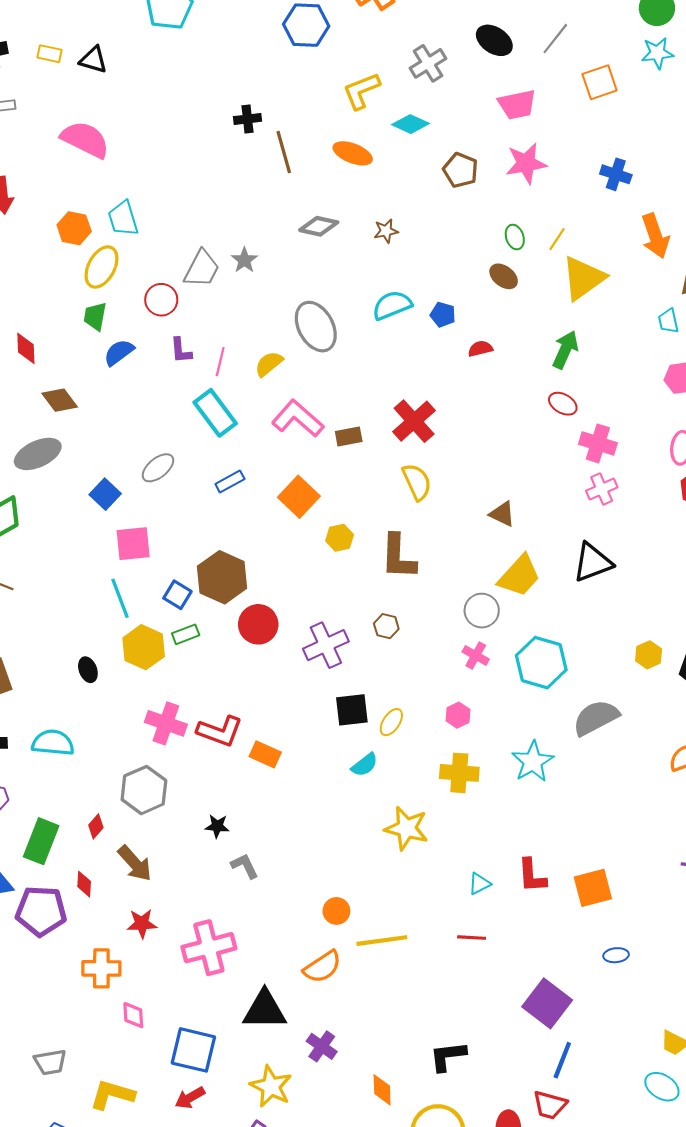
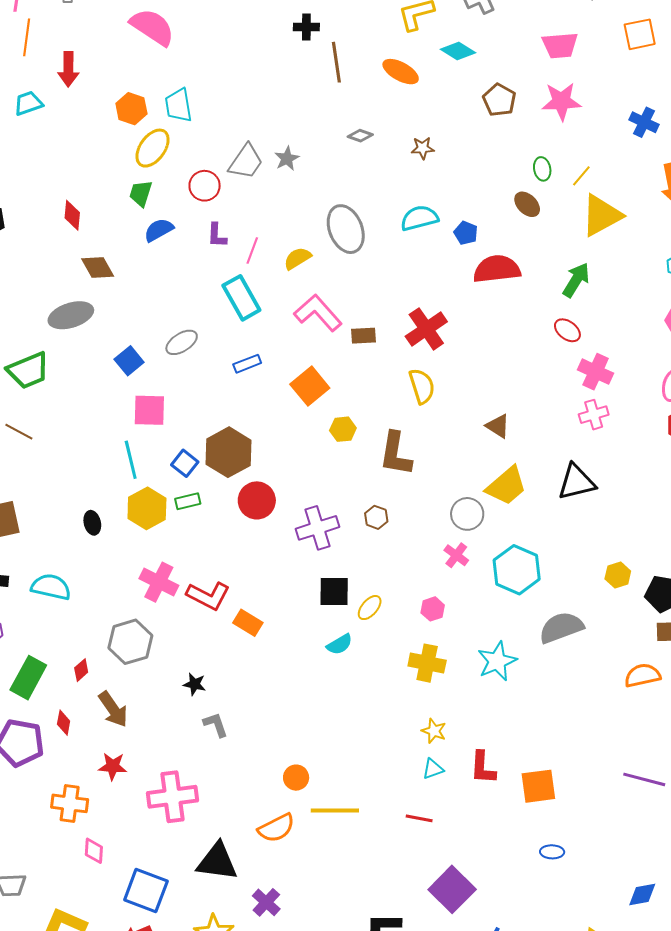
gray diamond: (319, 226) -> (360, 136), size x0.7
red semicircle: (480, 349) -> (497, 269), size x2.0
yellow star: (407, 828) -> (434, 731), moved, size x0.6
purple square: (547, 1003) -> (452, 889), moved

